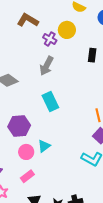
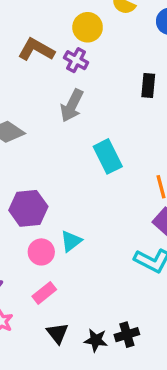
brown L-shape: (28, 20) -> (36, 50), moved
yellow circle: (67, 30) -> (88, 27), moved
cyan rectangle: (50, 101) -> (108, 156), moved

